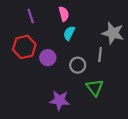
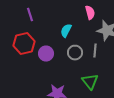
pink semicircle: (64, 14) -> (90, 13), moved
gray circle: (78, 65) -> (75, 53), moved

